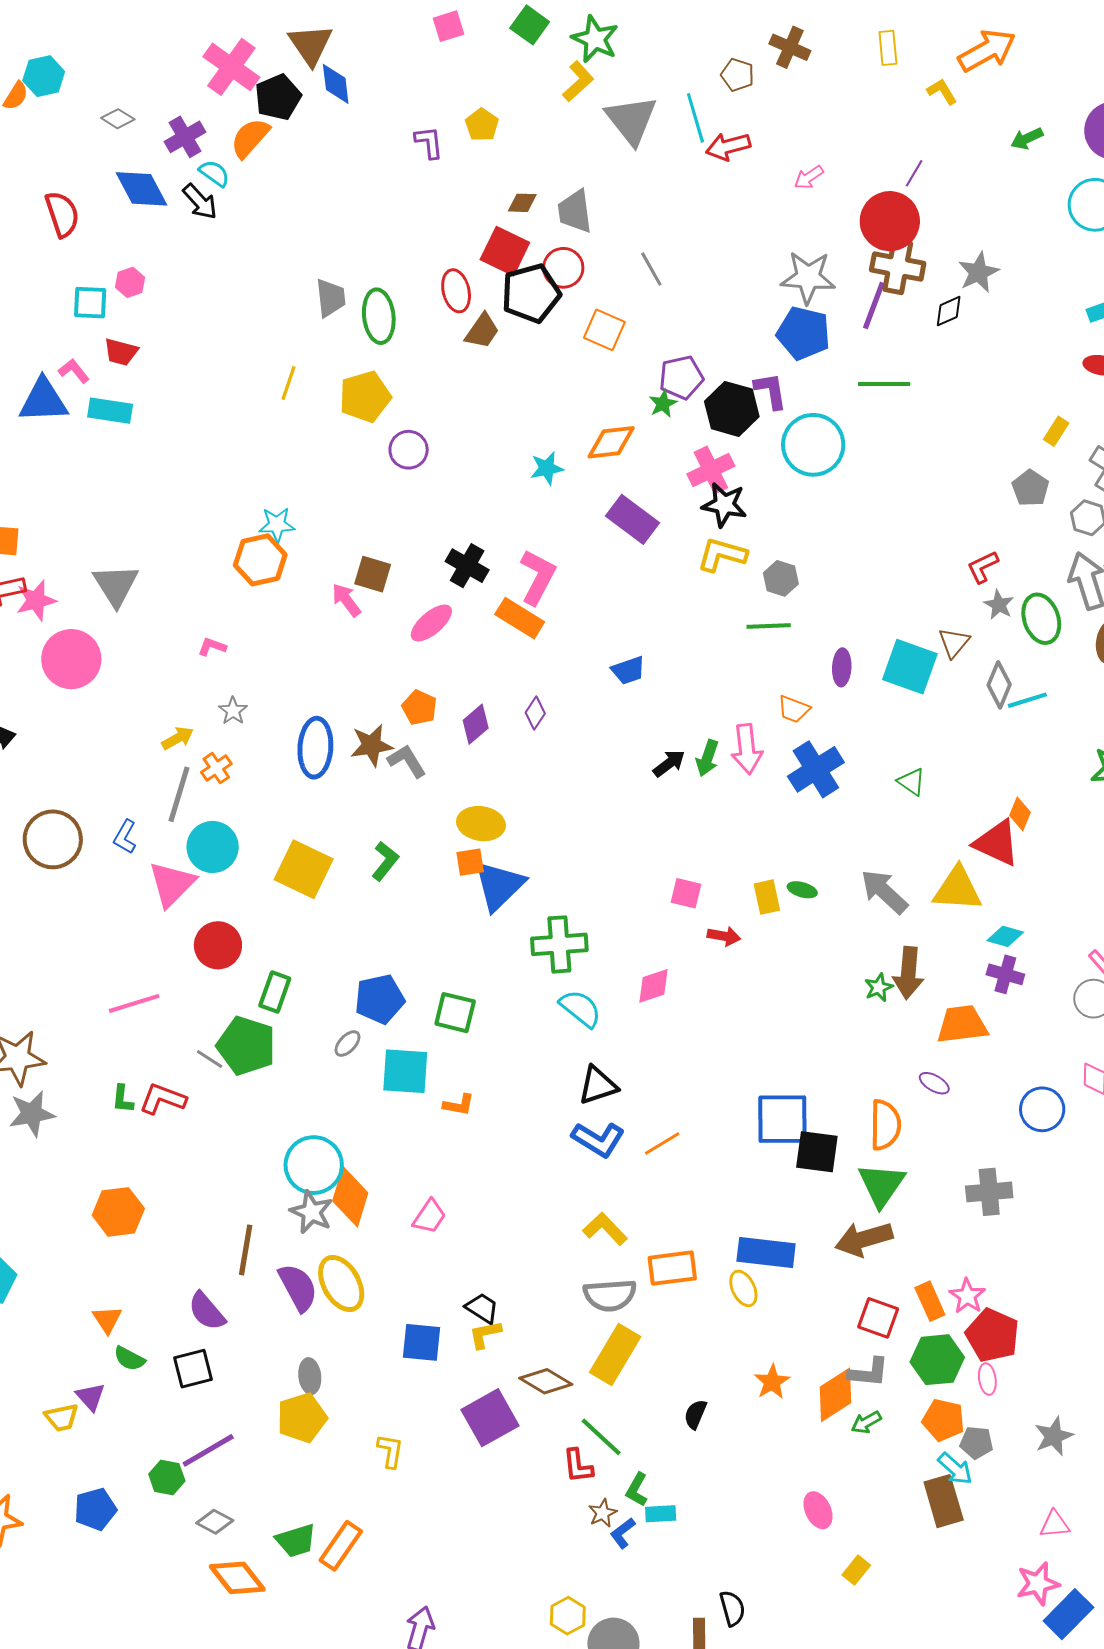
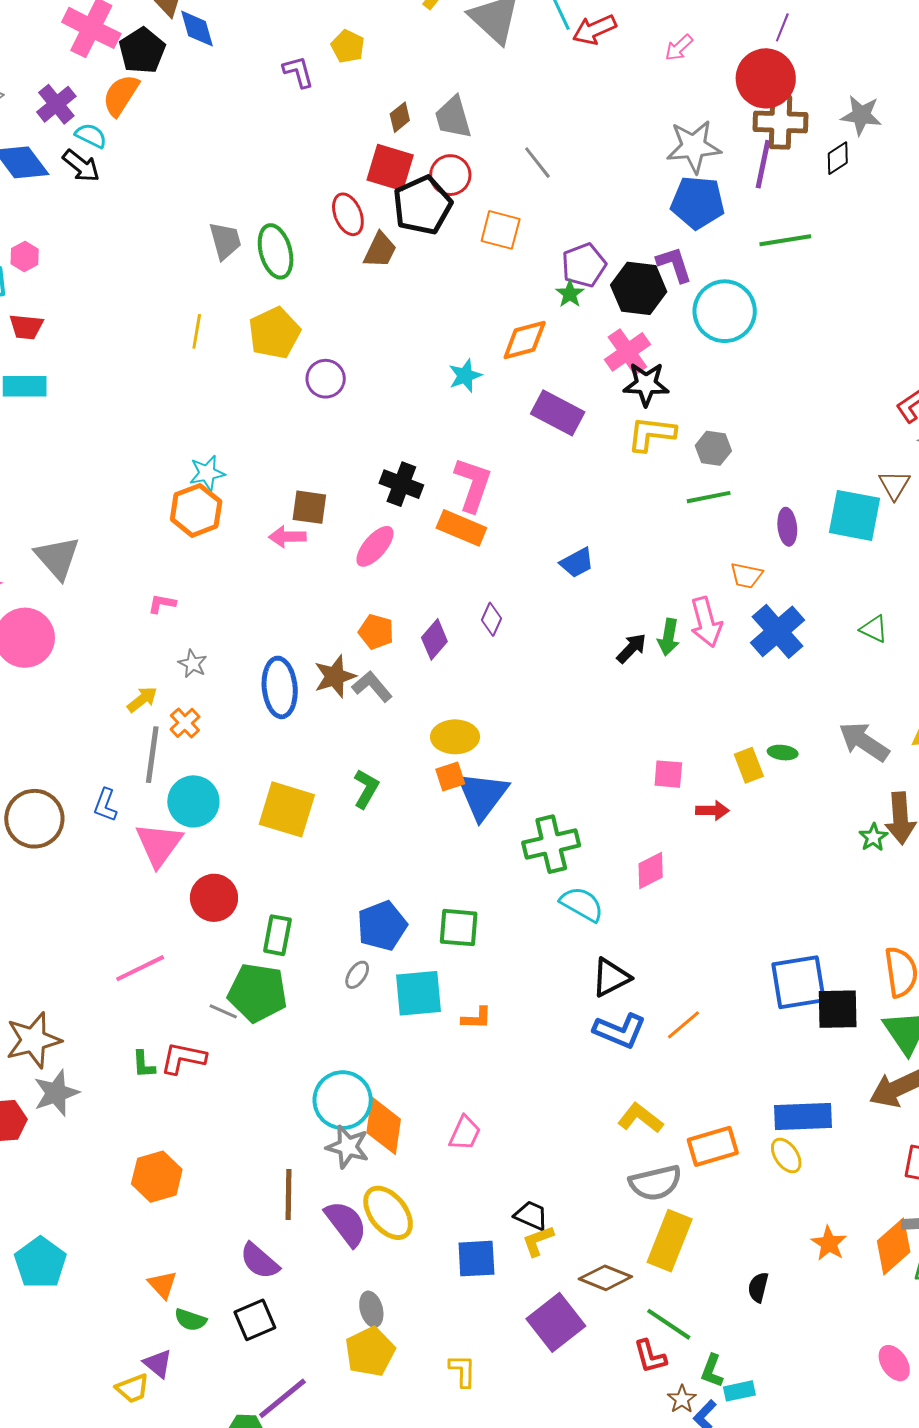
brown diamond: (522, 203) -> (400, 117), turned -32
gray star: (979, 272) -> (861, 115), turned -30
pink arrow: (346, 600) -> (287, 537), turned -45

